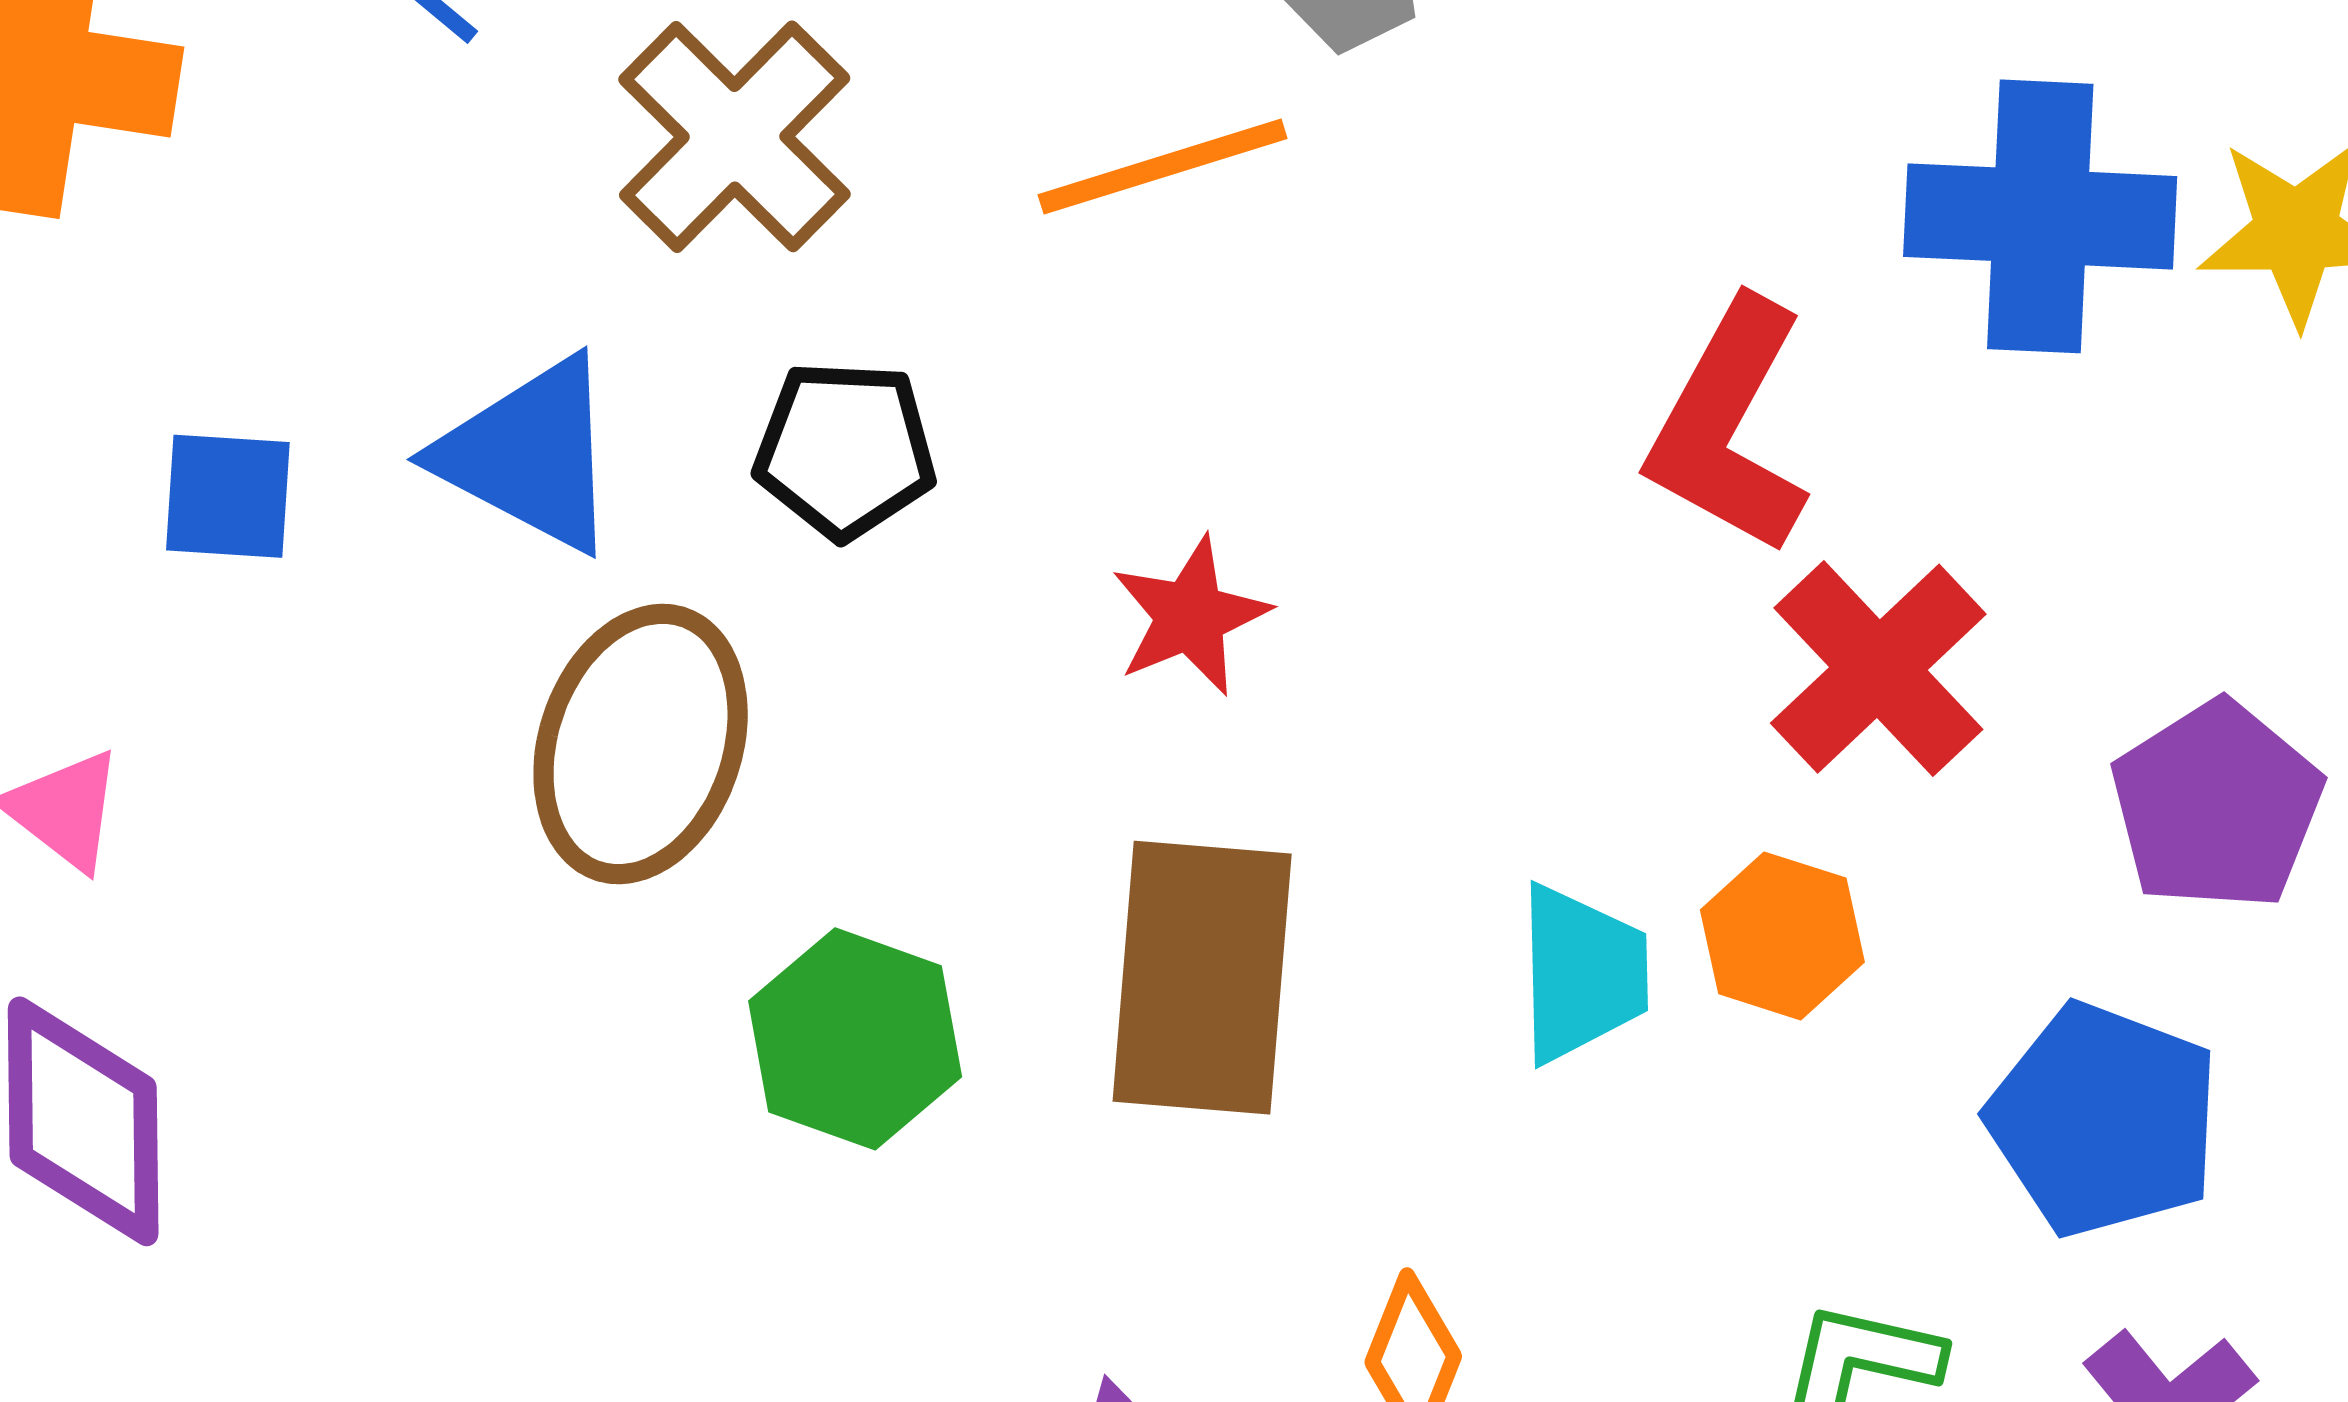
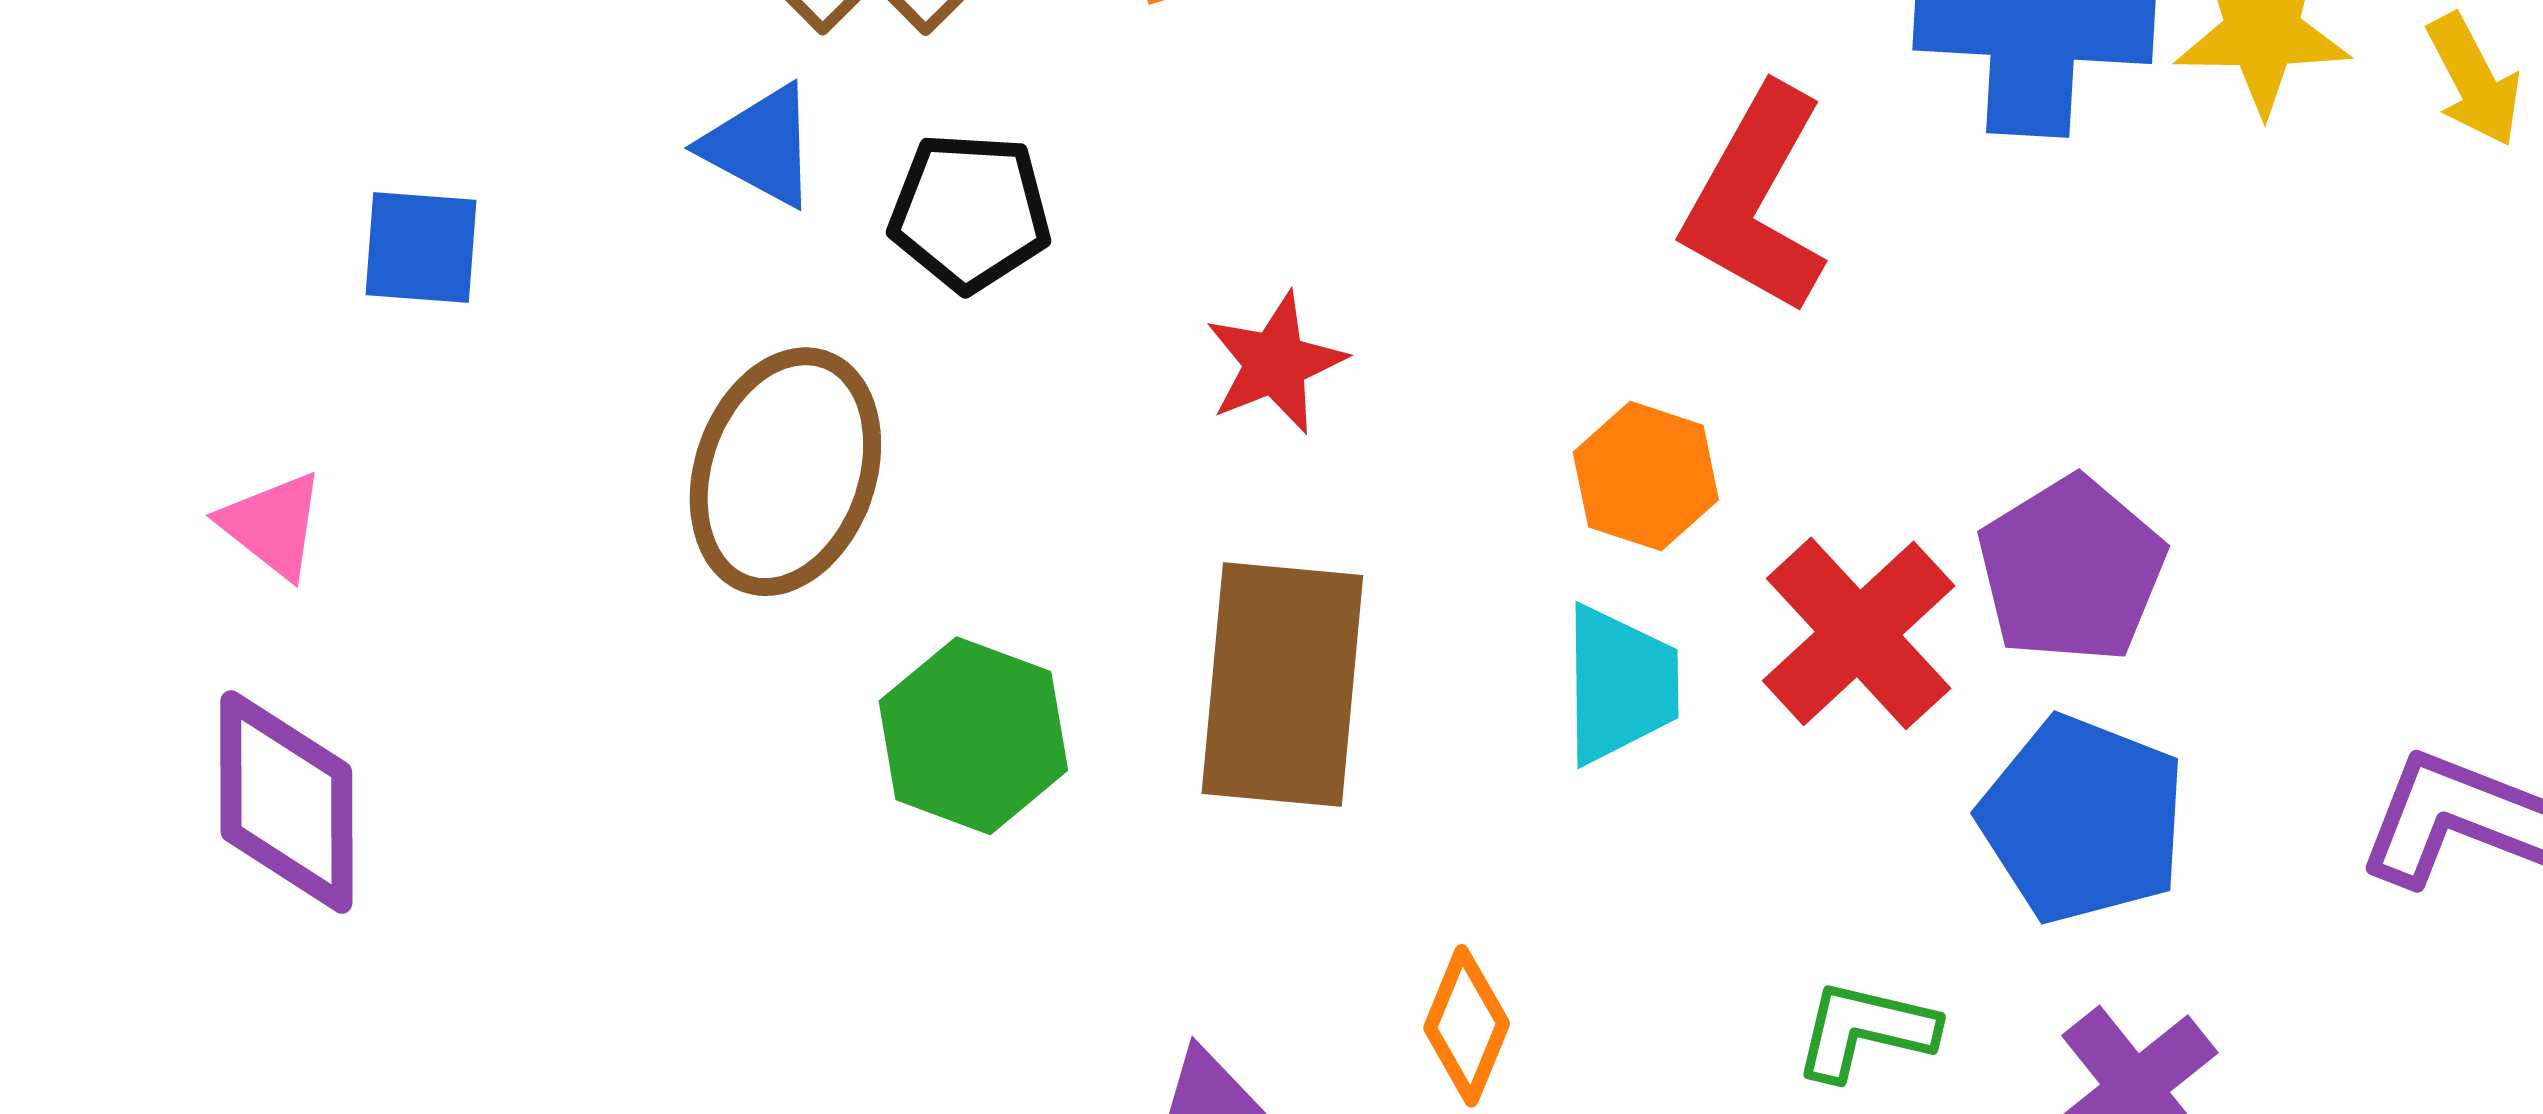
blue triangle: (530, 455) -> (761, 146), moved, size x0.7
red cross: (1878, 669) -> (1859, 633), moved
purple pentagon: (2217, 806) -> (2071, 570), moved
orange hexagon: (1782, 936) -> (1646, 476), moved

